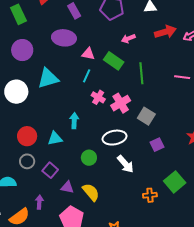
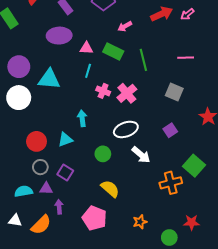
purple circle: (22, 50) -> (19, 67), moved
cyan triangle: (48, 78) -> (49, 79), turned 30
gray square: (146, 116) -> (174, 92), moved
purple triangle: (67, 187) -> (46, 189), moved
orange cross: (150, 195) -> (171, 183), size x1.5

